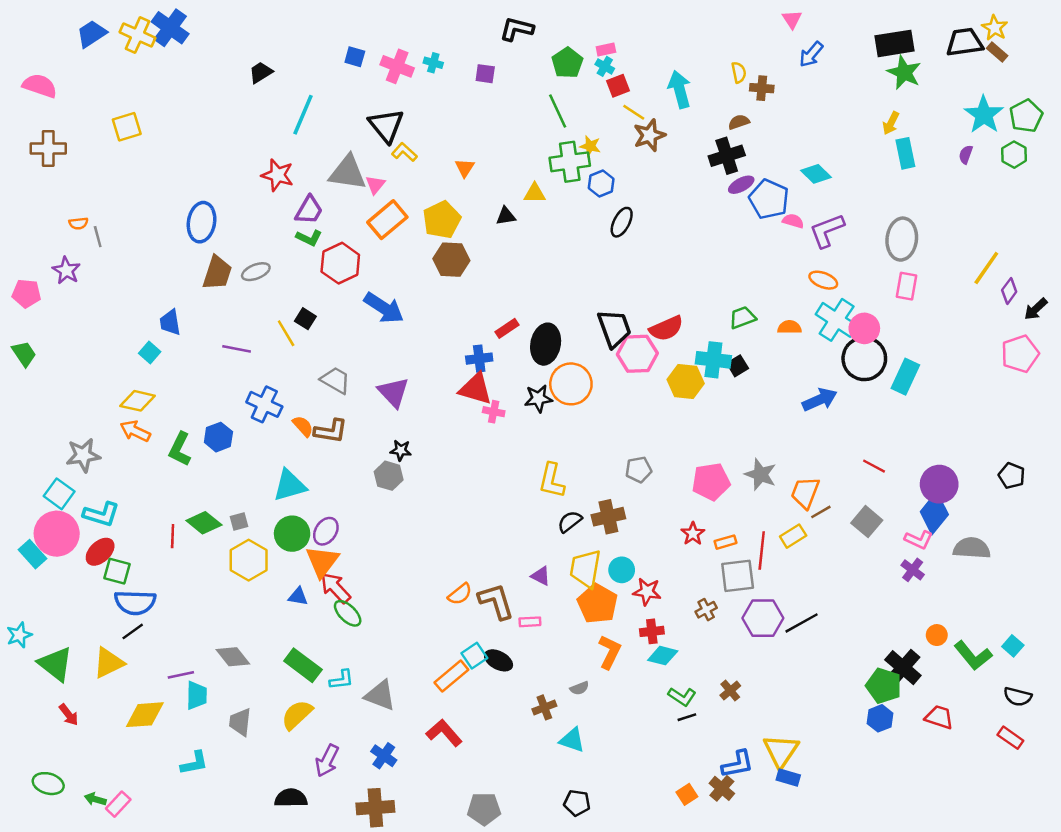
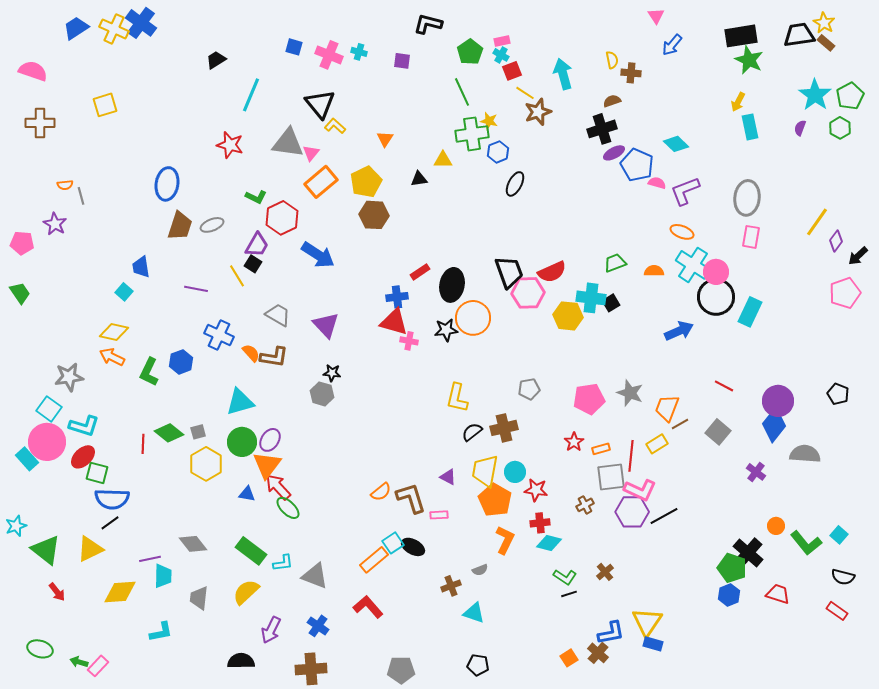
purple trapezoid: (309, 210) -> (257, 245), moved
pink L-shape: (919, 540) -> (640, 490), moved, size x1.4

